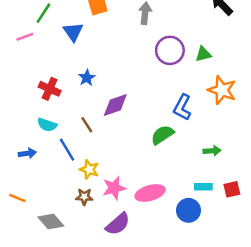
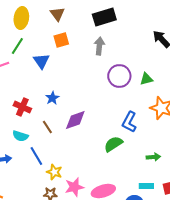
brown line: (87, 125) -> (47, 127), moved

